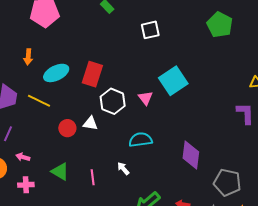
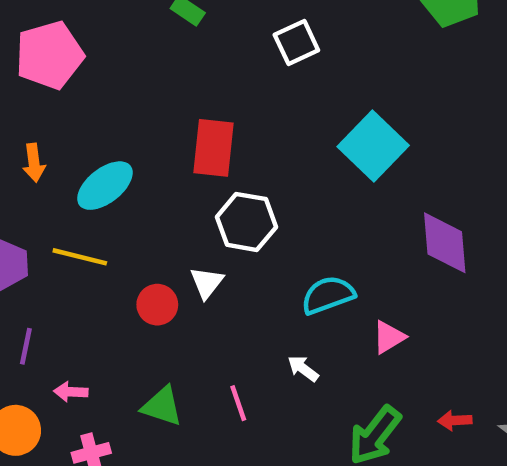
red rectangle: (92, 74) -> (213, 148), moved
pink triangle: (146, 98) -> (389, 337), moved, turned 49
white triangle: (90, 123) -> (207, 283), turned -49
purple diamond: (191, 155) -> (445, 243), moved

